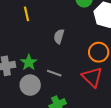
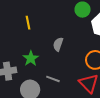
green star: (29, 62) -> (31, 58), moved

